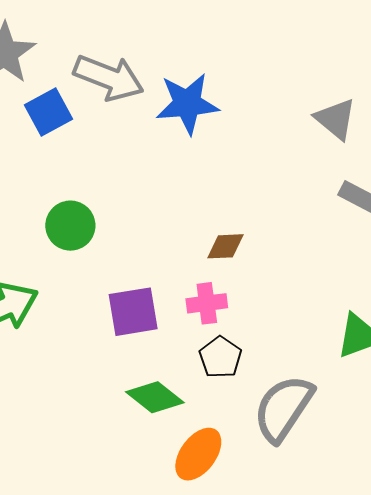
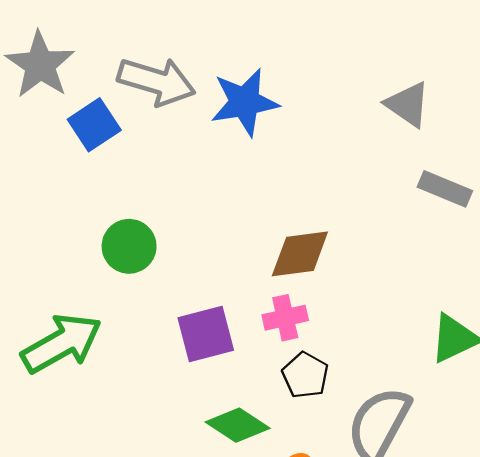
brown diamond: (225, 246) -> (300, 254), size x1.5

